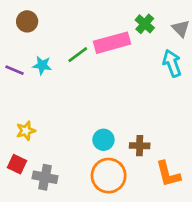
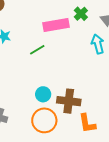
green line: (78, 55) -> (37, 50), moved
brown cross: (140, 146) -> (69, 101), size x1.6

